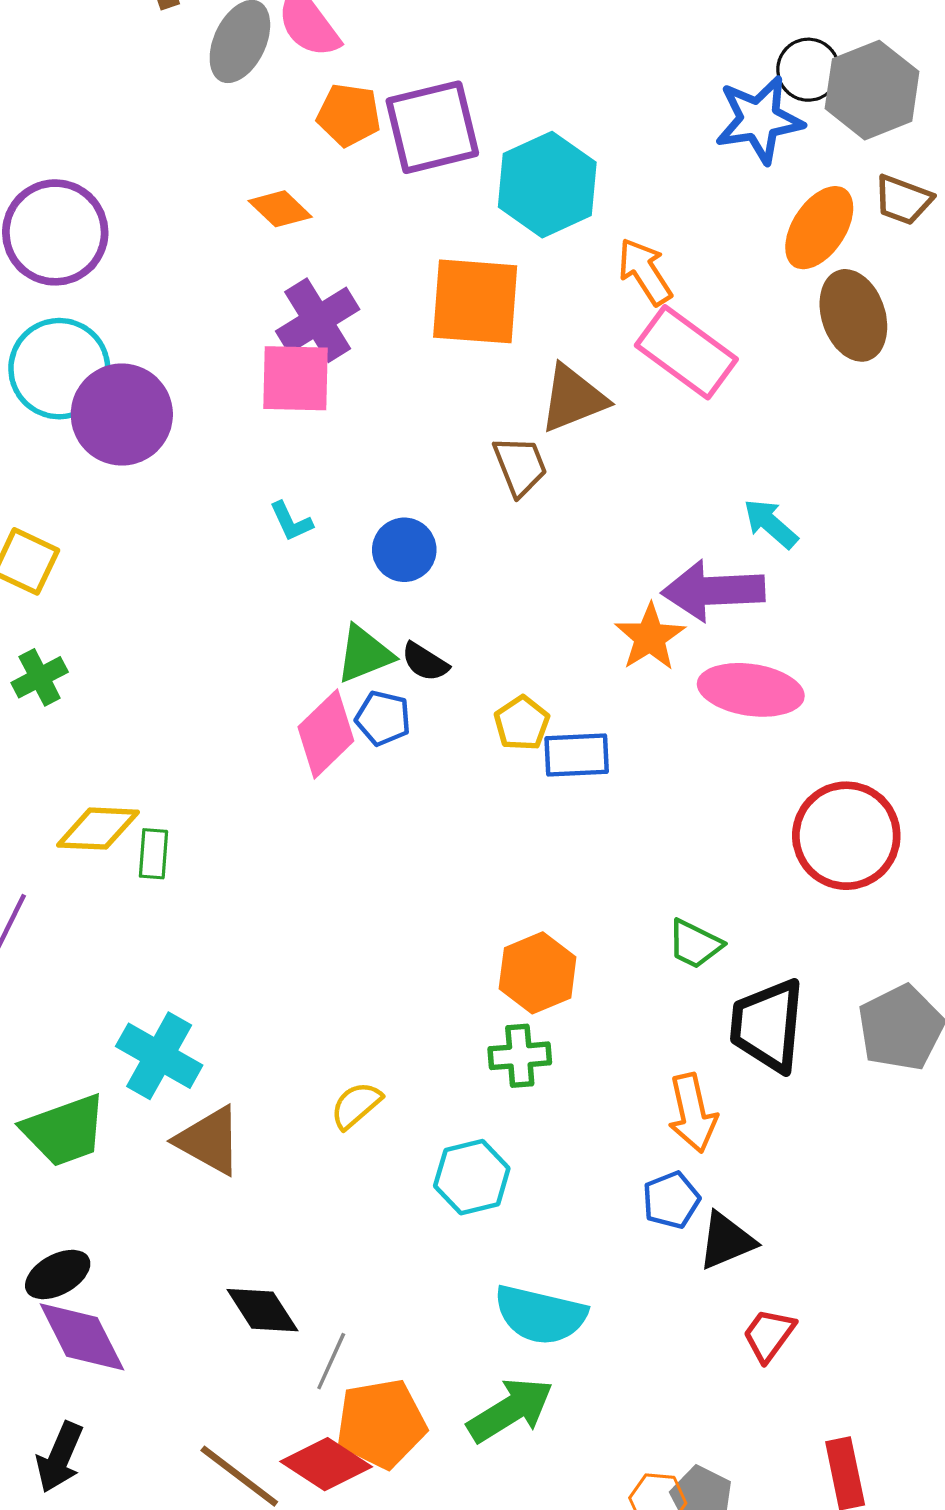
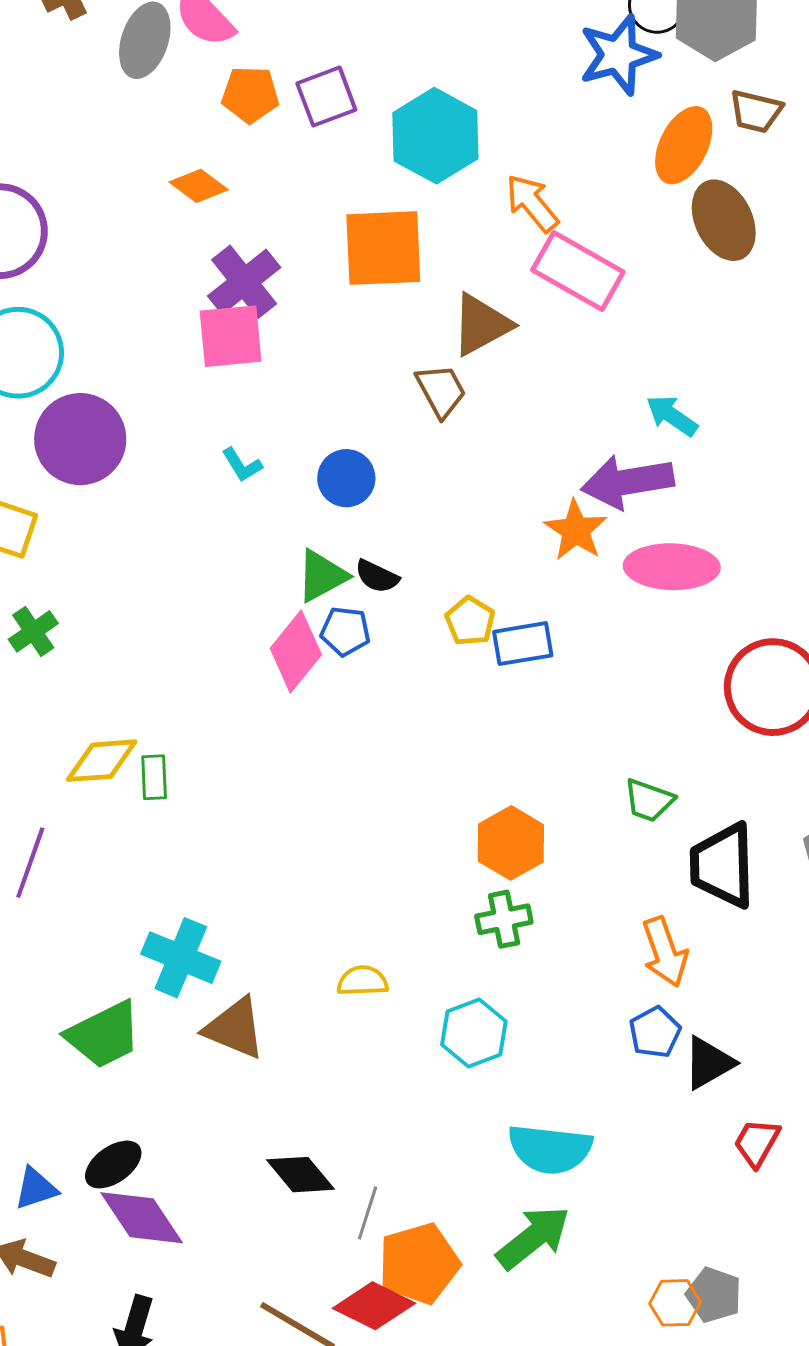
purple square: (432, 127) -> (326, 97), size x0.7
purple circle: (122, 414) -> (80, 439), moved
yellow semicircle: (356, 1105) -> (362, 981), turned 45

